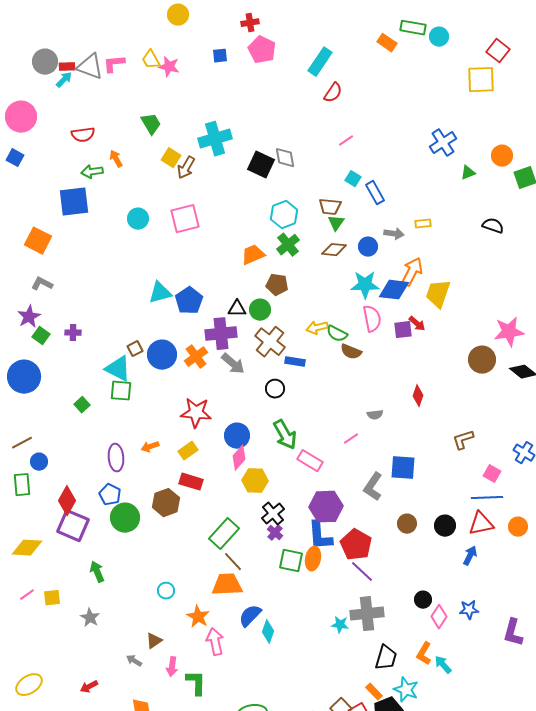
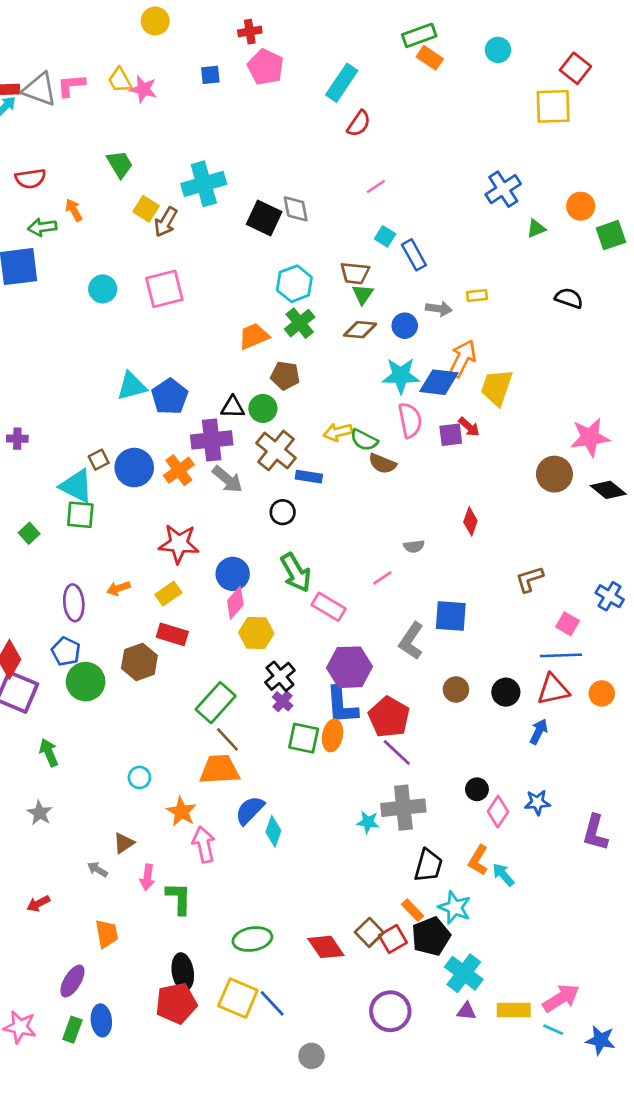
green rectangle: (413, 28) -> (419, 35), moved, turned -30

